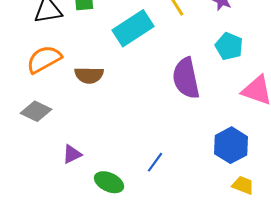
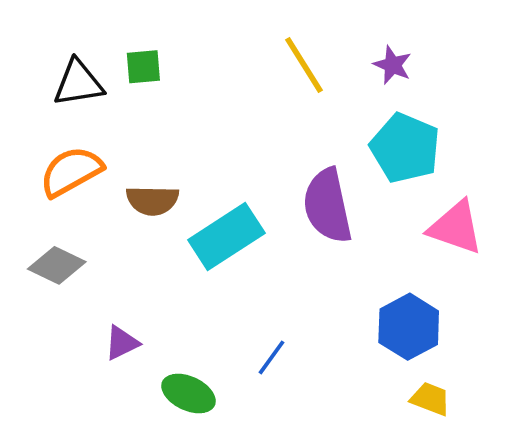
cyan rectangle: (133, 28) -> (226, 236), moved
cyan pentagon: (229, 46) -> (405, 148), size x1.4

